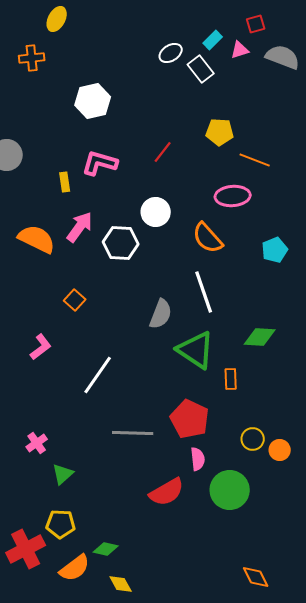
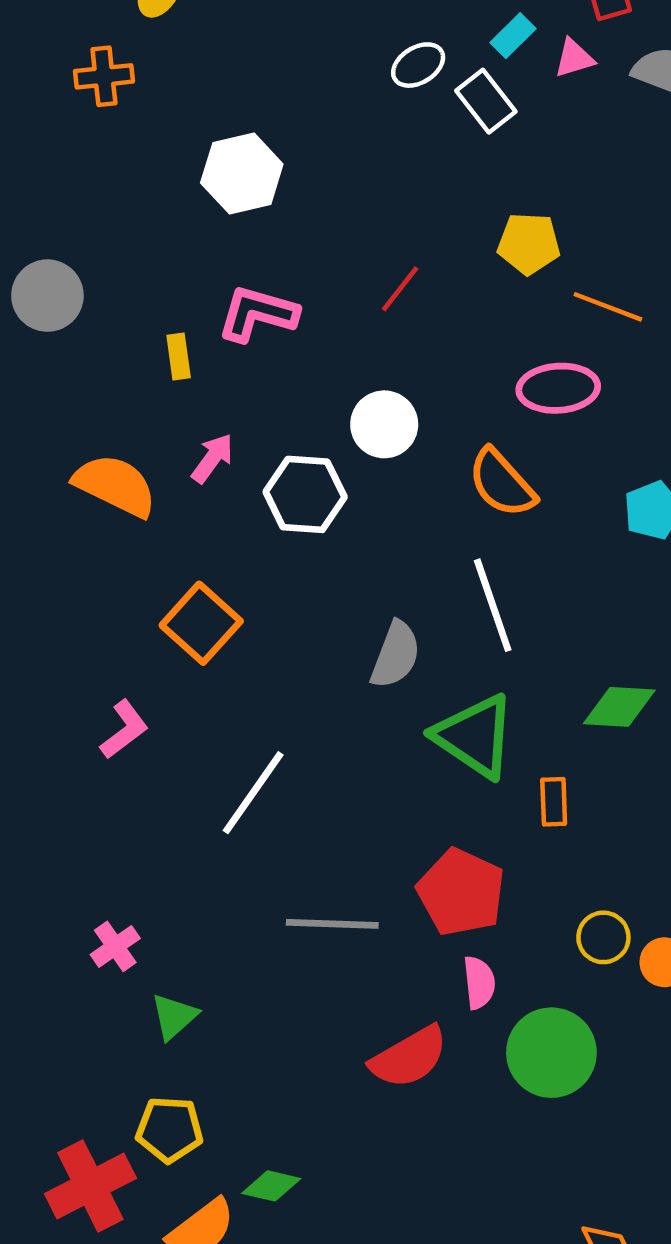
pink arrow: (80, 227) -> (212, 458), size x0.7
orange square: (75, 300) -> (201, 623), size x1.6

